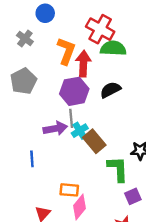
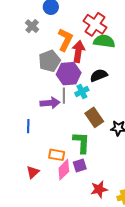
gray pentagon: (23, 81) -> (49, 61), moved
cyan cross: (80, 131) -> (82, 92), moved
brown rectangle: (94, 141) -> (94, 117), moved
green L-shape: (118, 169) -> (81, 143), moved
purple square: (133, 196) -> (80, 166), moved

